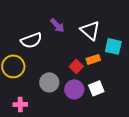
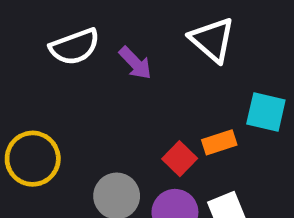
white triangle: (90, 30) -> (212, 40), moved
white semicircle: (31, 40) -> (75, 47), moved

